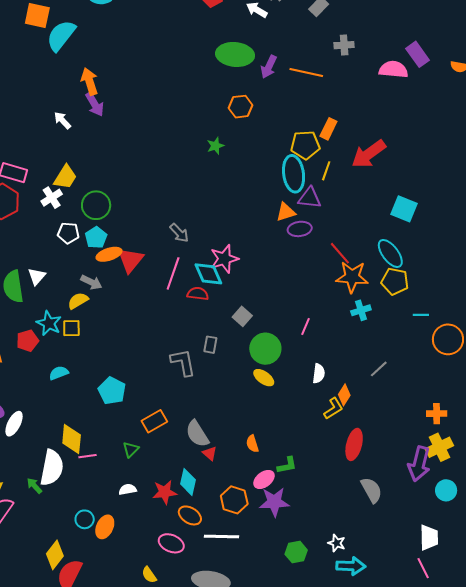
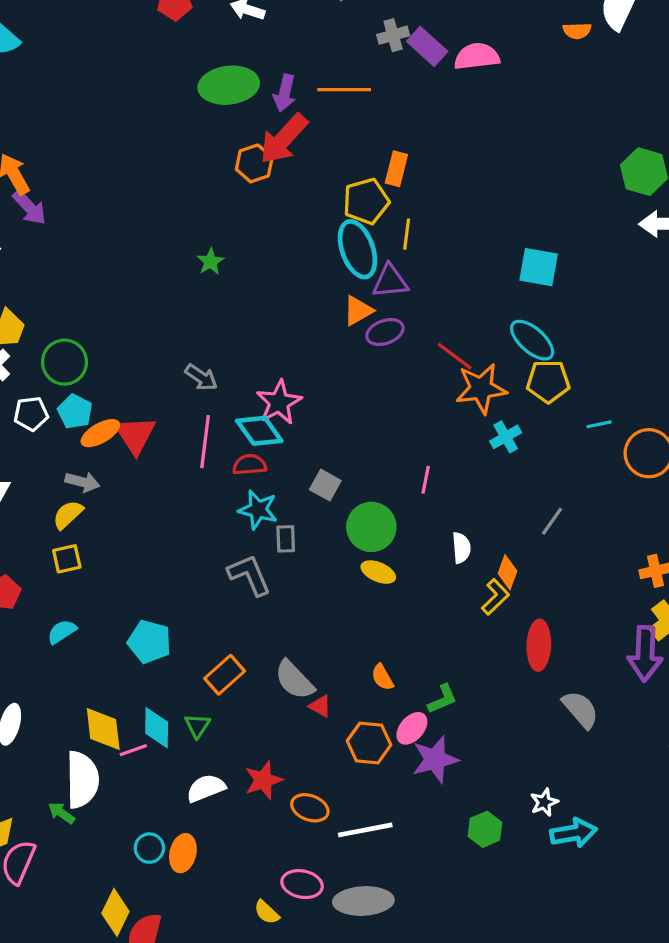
purple rectangle: (417, 54) -> (427, 46), moved
green star: (215, 146) -> (210, 262), moved
red arrow: (369, 154) -> (284, 139), moved
cyan star: (49, 323) -> (258, 510), moved
cyan diamond: (188, 482) -> (157, 728), moved
white semicircle: (128, 489) -> (206, 788), size x1.4
orange hexagon: (234, 500) -> (369, 743), moved
pink ellipse: (171, 543) -> (302, 884), moved
white star: (337, 543) -> (544, 802), turned -30

